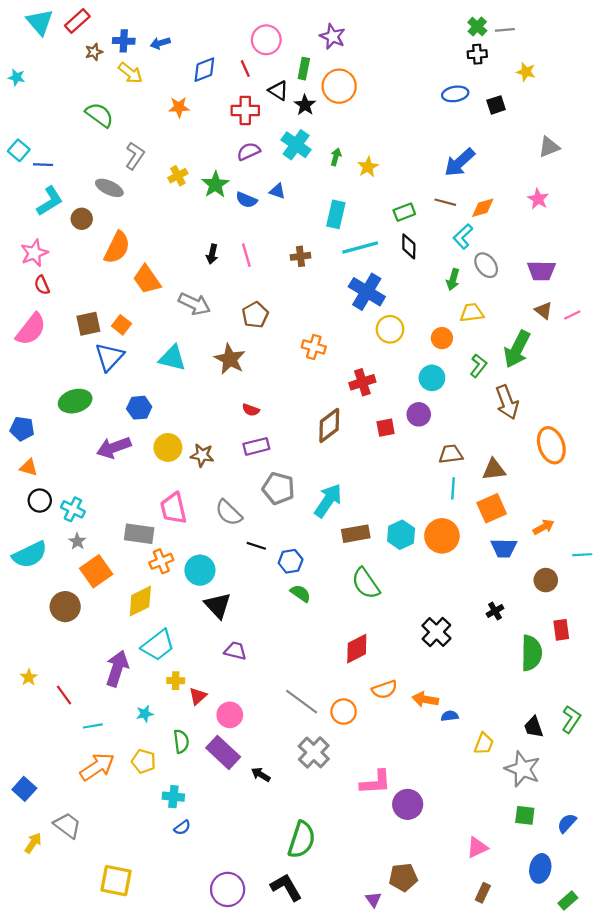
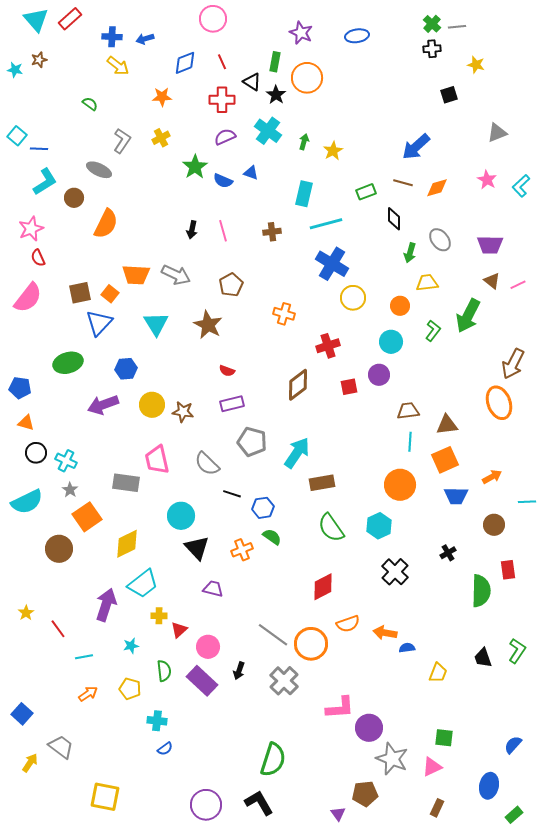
pink circle: (266, 40) -> (213, 19), moved
brown star: (94, 52) -> (39, 60), moved
blue ellipse: (455, 94) -> (357, 36), moved
green semicircle: (99, 115) -> (90, 104), size x0.6
yellow cross: (178, 176) -> (161, 138), moved
cyan L-shape: (463, 236) -> (521, 186), moved
black diamond: (409, 246) -> (394, 219), moved
orange trapezoid: (147, 280) -> (136, 275), moved, turned -52
cyan triangle: (172, 358) -> (156, 324), turned 44
brown arrow: (507, 402) -> (513, 364), moved, turned 48
cyan hexagon: (401, 535) -> (379, 526), moved
orange cross: (161, 561) -> (242, 550), moved
orange circle: (344, 712) -> (311, 644), size x1.4
orange arrow: (97, 767) -> (88, 694), size x0.6
gray star: (523, 769) -> (392, 759), moved
black arrow: (261, 775) -> (239, 671), moved, turned -102
green square: (525, 815) -> (444, 738), moved

